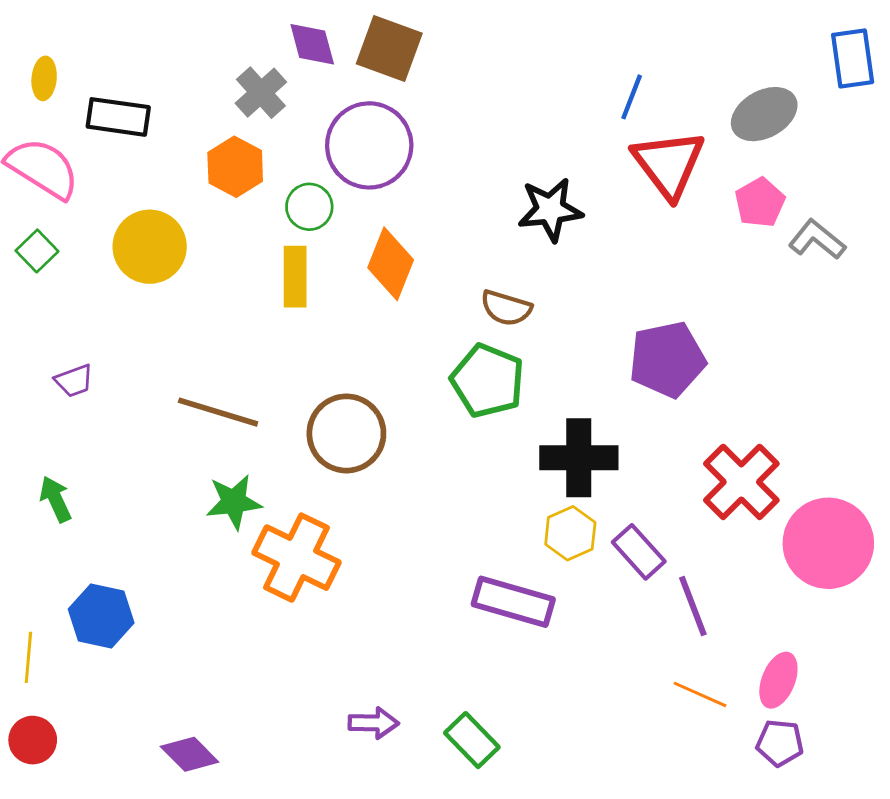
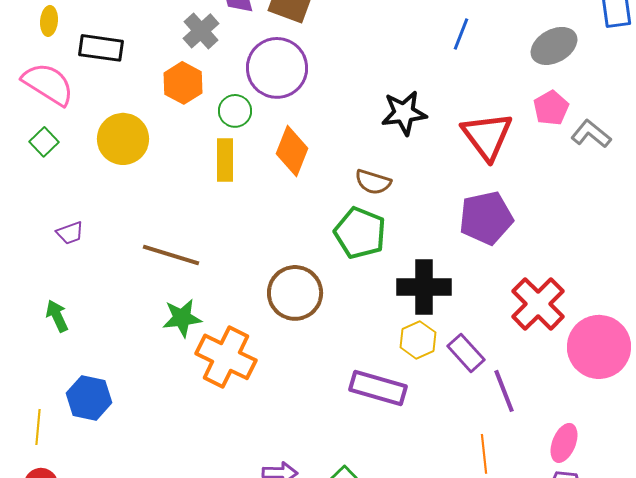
red triangle: (669, 164) -> (487, 136), moved
brown circle: (346, 433) -> (295, 293), moved
orange line: (700, 694) -> (484, 454), moved, turned 60

